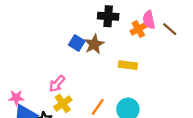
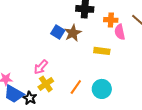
pink semicircle: (149, 20) -> (120, 32), moved
orange cross: (138, 29) -> (111, 20), turned 32

